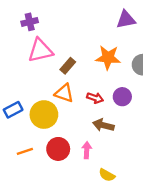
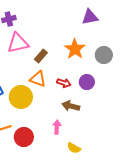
orange star: (108, 58) -> (75, 49), turned 30
red circle: (58, 149) -> (24, 137), moved

